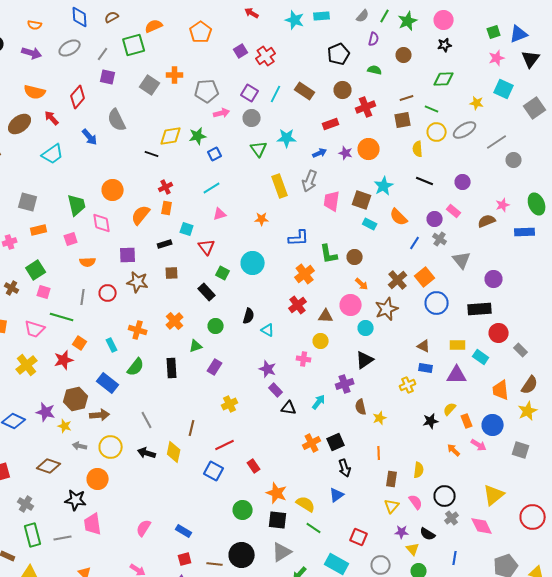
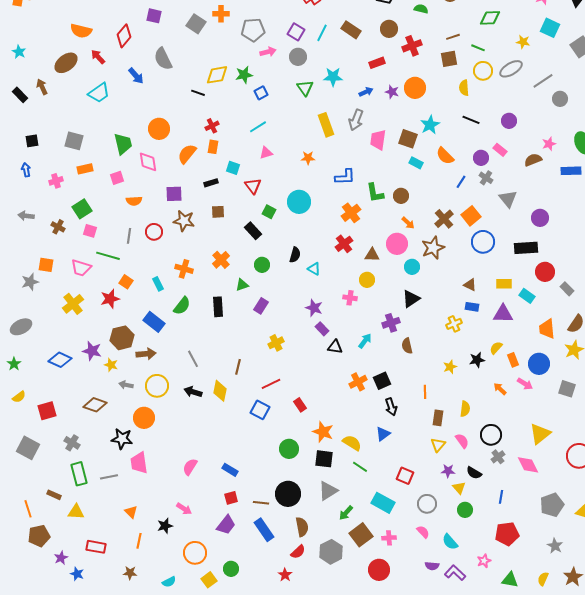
yellow star: (380, 418) -> (450, 367), moved

